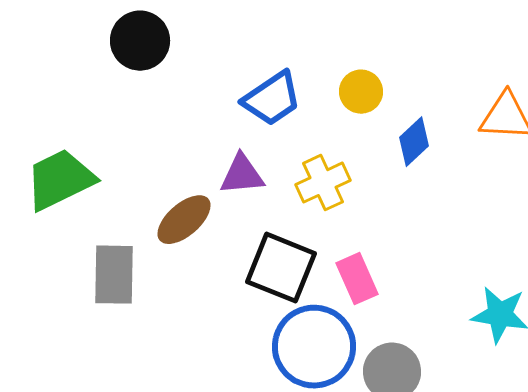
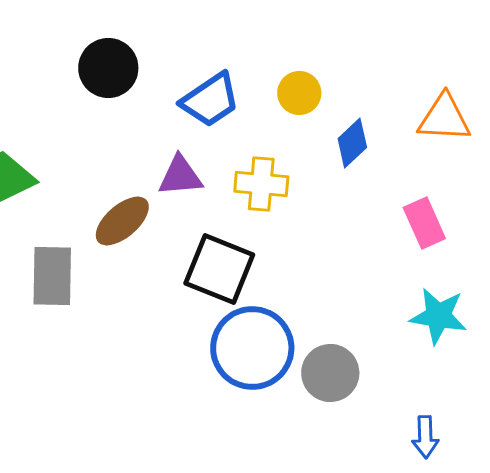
black circle: (140, 41) -> (108, 68), moved
yellow cross: (323, 183) -> (261, 184), turned 30
pink rectangle: (357, 279) -> (424, 223), moved

